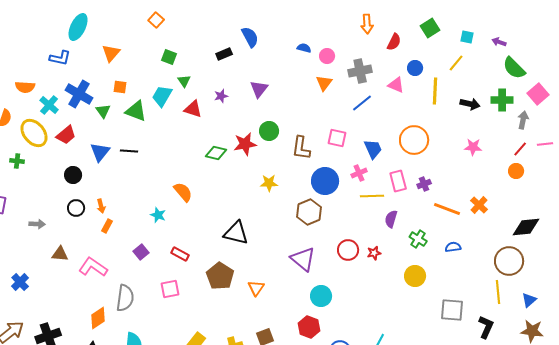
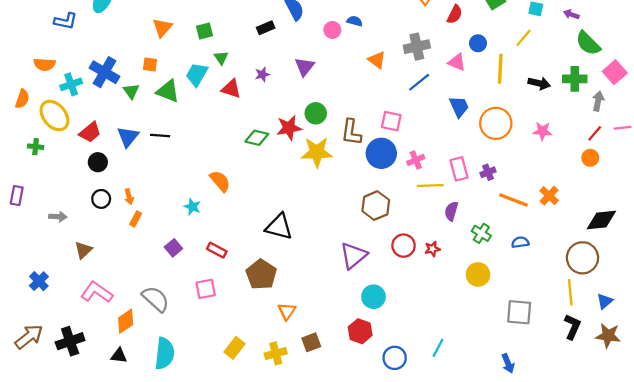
orange triangle: (111, 53) -> (162, 28), moved
pink circle: (327, 56) -> (332, 30), moved
green square: (169, 57) -> (205, 31), turned -35
blue L-shape: (60, 58) -> (66, 21), moved
orange triangle: (324, 83) -> (377, 60), turned -30
cyan cross: (49, 105) -> (71, 84), turned 30
red trapezoid: (66, 135) -> (90, 132), moved
orange circle: (414, 140) -> (496, 123), moved
blue trapezoid: (373, 149) -> (459, 107), moved
blue circle: (325, 181) -> (381, 153), moved
yellow star: (269, 183) -> (317, 152), moved, size x1.6
brown hexagon: (309, 212) -> (376, 206), moved
brown triangle: (60, 254) -> (83, 250), turned -48
purple triangle: (303, 259) -> (353, 256), turned 40
pink L-shape: (93, 267) -> (97, 292), moved
orange triangle: (256, 288) -> (287, 311), moved
gray semicircle: (125, 298) -> (156, 299), turned -56
black L-shape: (486, 327) -> (572, 327), moved

